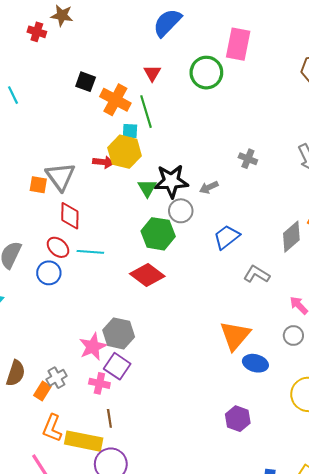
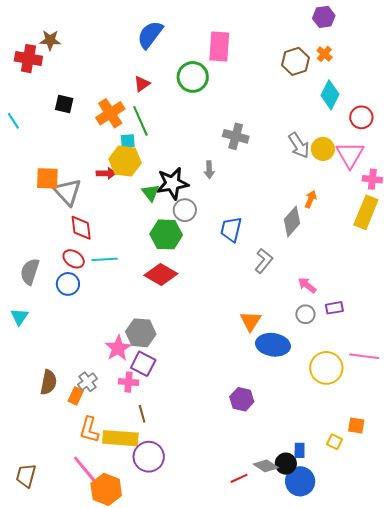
red cross: (37, 32) -> (28, 59), size x1.5
red triangle: (152, 73) -> (142, 84), turned 30
black square: (86, 82) -> (64, 104), moved
orange cross: (115, 100) -> (110, 113), turned 36
gray cross: (248, 159) -> (236, 136), moved, size x1.4
orange square: (38, 185) -> (47, 178), moved, size x1.4
gray arrow: (209, 187) -> (209, 170), moved, turned -60
blue trapezoid: (227, 237) -> (231, 229), turned -32
gray L-shape: (257, 274) -> (264, 261), turned 105
orange triangle: (235, 336) -> (251, 321), size x0.7
blue ellipse: (255, 363) -> (273, 345), size x1.4
purple hexagon: (238, 419) -> (242, 399), moved

